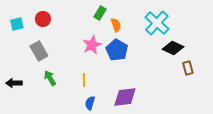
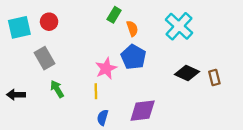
cyan square: (17, 24) -> (19, 27), size x1.5
pink star: (92, 45) -> (106, 68), moved
black diamond: (173, 48) -> (187, 73), moved

